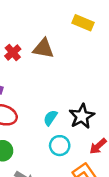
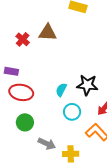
black star: (82, 116) -> (87, 85), turned -30

